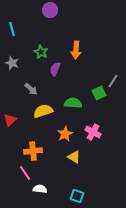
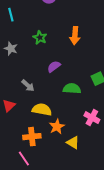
purple semicircle: (55, 69) -> (54, 67), moved, turned 32
gray arrow: (31, 89) -> (28, 86), moved
yellow semicircle: (43, 111) -> (42, 110), moved, turned 30
orange star: (65, 134) -> (57, 127), moved

